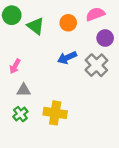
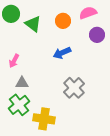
gray cross: (96, 65) -> (74, 88), moved
yellow cross: (55, 113) -> (44, 119), moved
green cross: (20, 114) -> (19, 105), size x1.5

